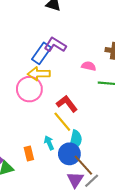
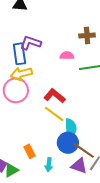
blue rectangle: (42, 53) -> (19, 54), turned -30
cyan arrow: (49, 143) -> (49, 165), moved, turned -136
purple triangle: (75, 180) -> (79, 166), turned -30

